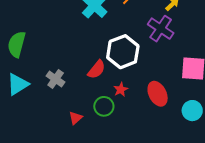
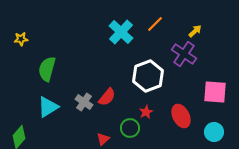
red semicircle: (97, 70) -> (107, 97), moved

